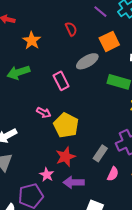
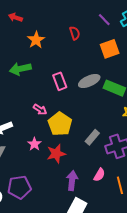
gray ellipse: (87, 61) -> (89, 81), moved
gray rectangle: (100, 153) -> (92, 137), moved
pink star: (47, 175) -> (34, 144), moved
purple arrow: (74, 182) -> (72, 181), moved, turned 90

